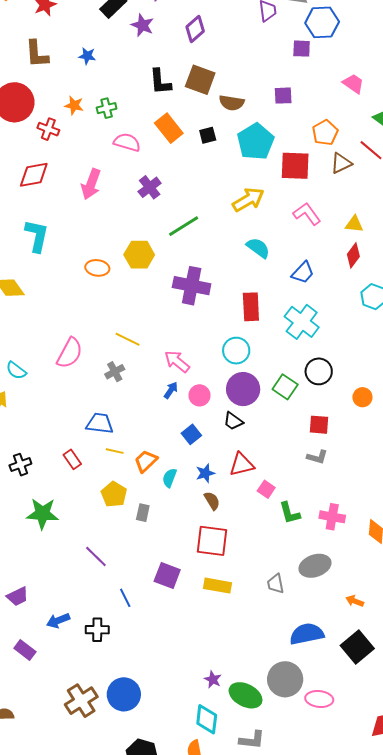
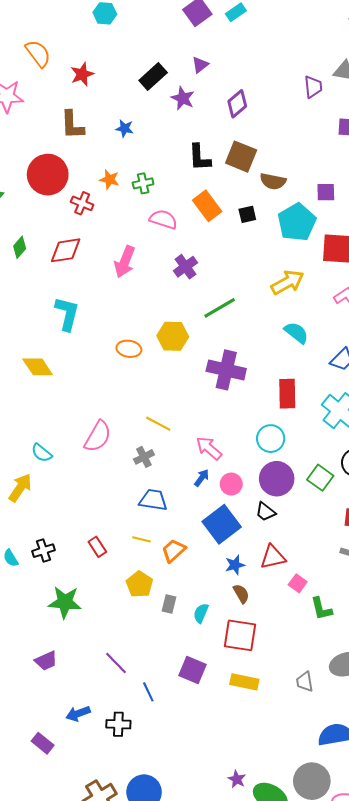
purple square: (283, 96) -> (326, 192), moved
blue trapezoid: (100, 423) -> (153, 500), moved
blue square: (191, 434) -> (222, 524), size x1.8
cyan semicircle: (170, 478) -> (201, 613), moved
purple line: (96, 556) -> (116, 663), moved
purple trapezoid: (18, 596) -> (46, 661), moved

